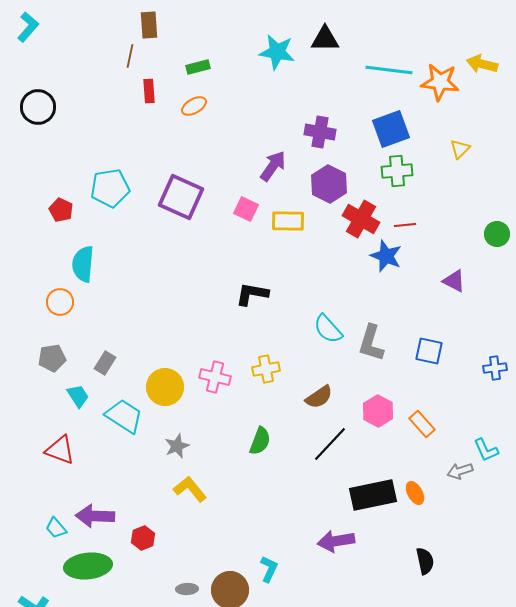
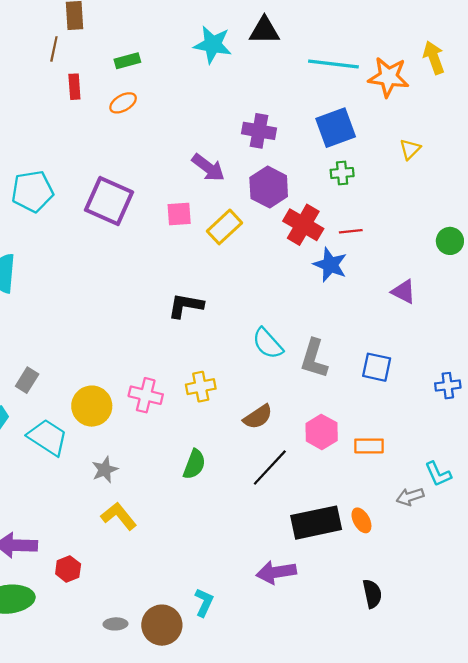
yellow arrow: (482, 64) -> (434, 58), turned 56
purple arrow: (273, 166) -> (208, 168), turned 92
green cross: (397, 171) -> (342, 173), size x0.7
pink square: (246, 209) -> (179, 214), turned -30
yellow rectangle: (288, 221) -> (224, 227), turned -44
orange rectangle: (422, 424) -> (369, 446), turned -48

